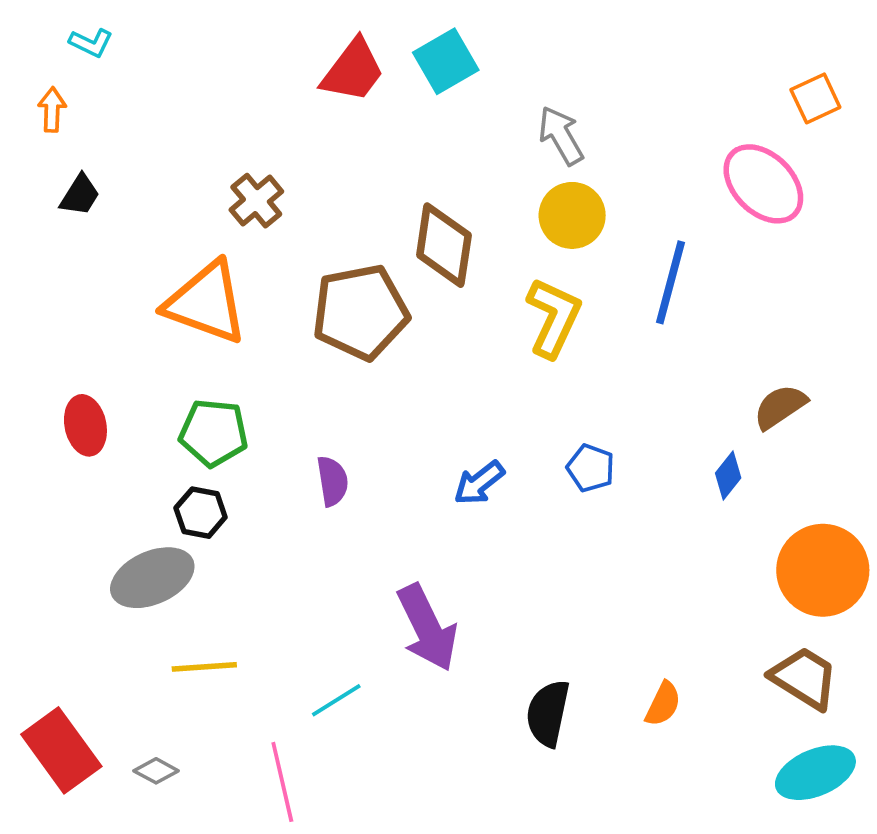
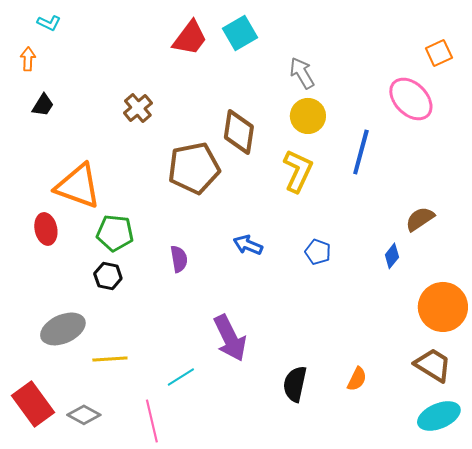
orange triangle: (206, 303) -> (78, 186), moved
blue arrow: (479, 483) -> (248, 245), moved, turned 60
gray ellipse: (152, 578) -> (63, 329), moved
gray diamond: (156, 771) -> (84, 415), size x1.4

